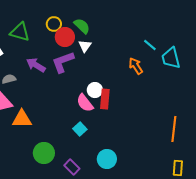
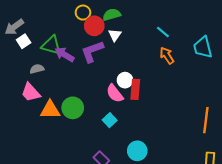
green semicircle: (82, 26) -> (112, 15), turned -60
green triangle: (20, 32) -> (51, 45), moved
cyan line: (150, 45) -> (163, 32), moved
green circle: (44, 153) -> (73, 108), moved

